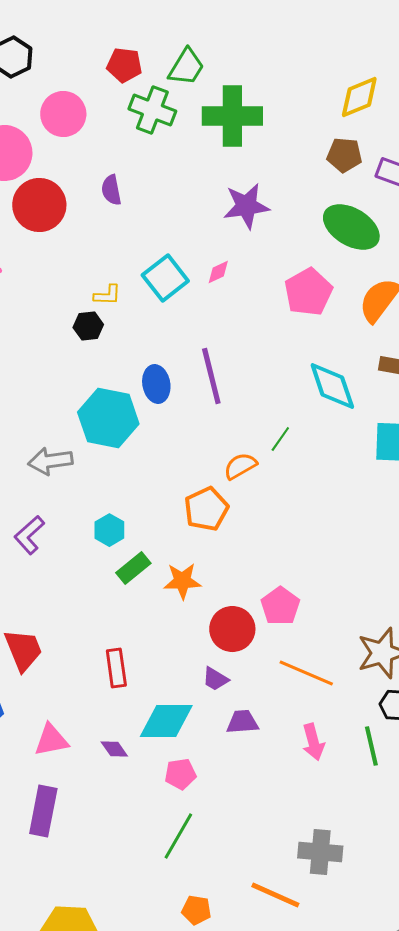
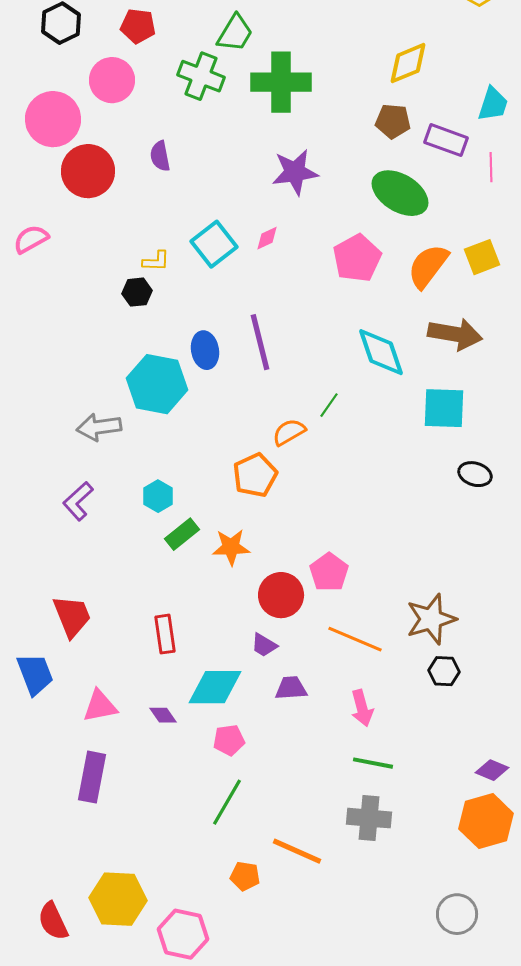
red pentagon: (124, 65) -> (138, 26), moved
green line: (371, 746) -> (373, 763), moved, turned -66
orange line: (275, 895) -> (297, 851), moved

